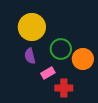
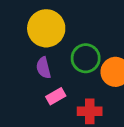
pink rectangle: (48, 73) -> (56, 96), moved

